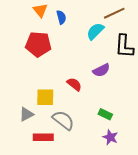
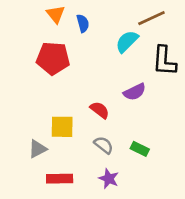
gray semicircle: (63, 120) -> (104, 145), moved, size x0.7
purple star: (110, 137) -> (109, 179), moved

